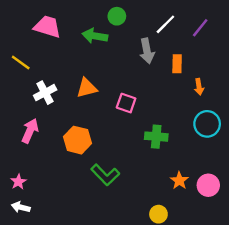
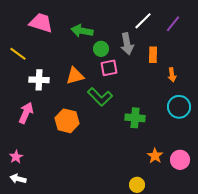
green circle: (117, 16) -> (101, 49), moved
white cross: (45, 93) -> (39, 80), turned 30
pink square: (126, 103) -> (109, 68), moved, turned -30
green L-shape: (105, 175) -> (100, 97), moved

